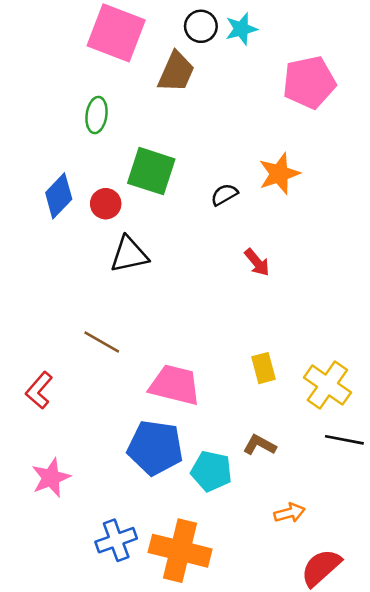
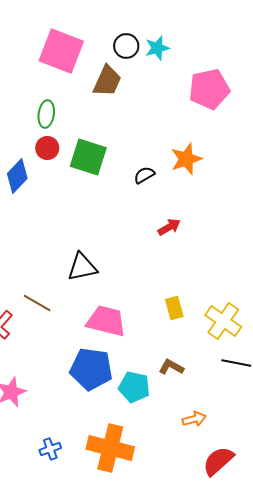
red circle: (106, 204) -> (47, 148), moved
black triangle: (129, 255) -> (82, 267), moved
red arrow: (257, 262) -> (169, 227), turned -80
brown line: (102, 342) -> (37, 303), moved
blue cross: (116, 540) -> (50, 449), moved, size x0.7

